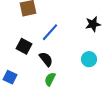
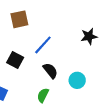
black semicircle: (46, 59) -> (50, 71), moved
cyan circle: (89, 59) -> (77, 80), moved

